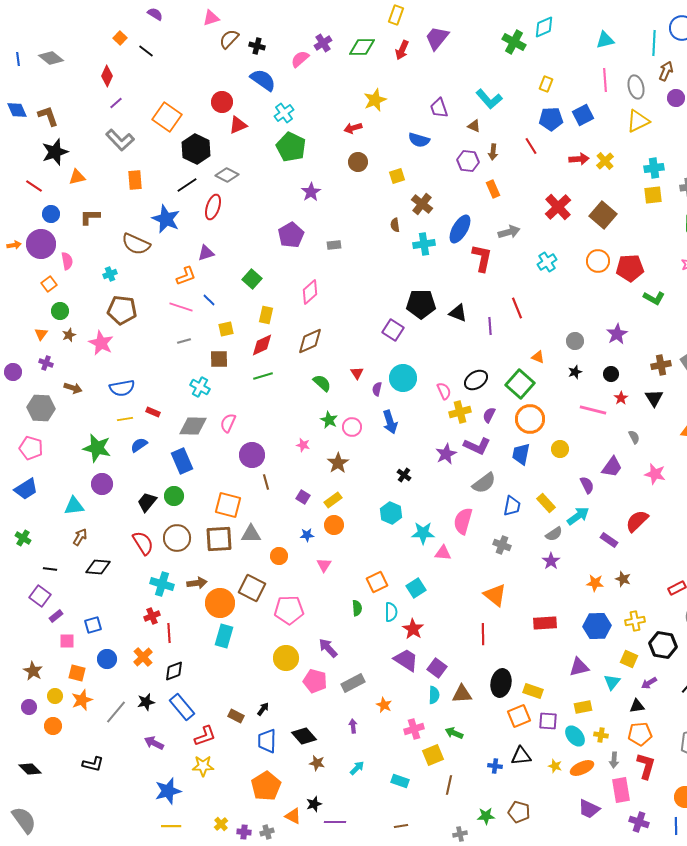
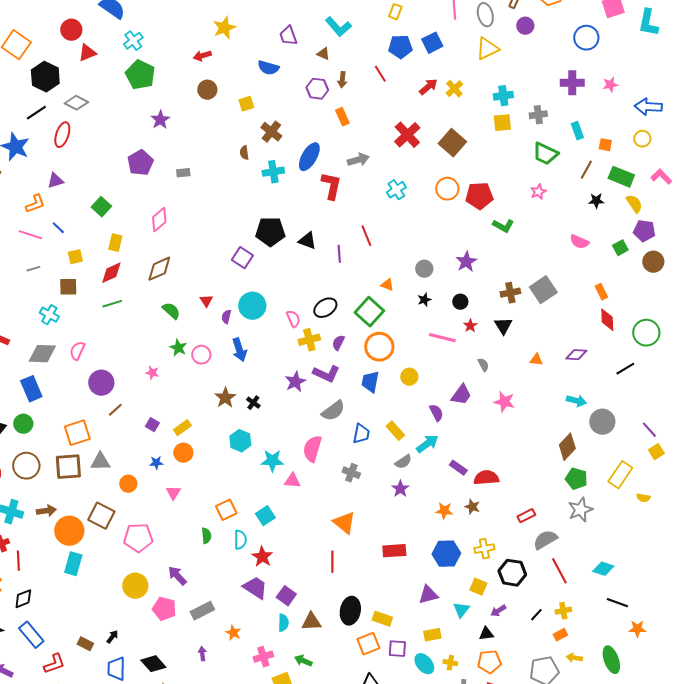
red arrow: (579, 159) -> (428, 87), turned -36
brown star: (338, 463) -> (225, 398), moved
brown line: (266, 482) -> (115, 410), turned 63
orange square: (228, 505) -> (77, 433), turned -32
red semicircle: (637, 521) -> (486, 478), moved, turned 40

